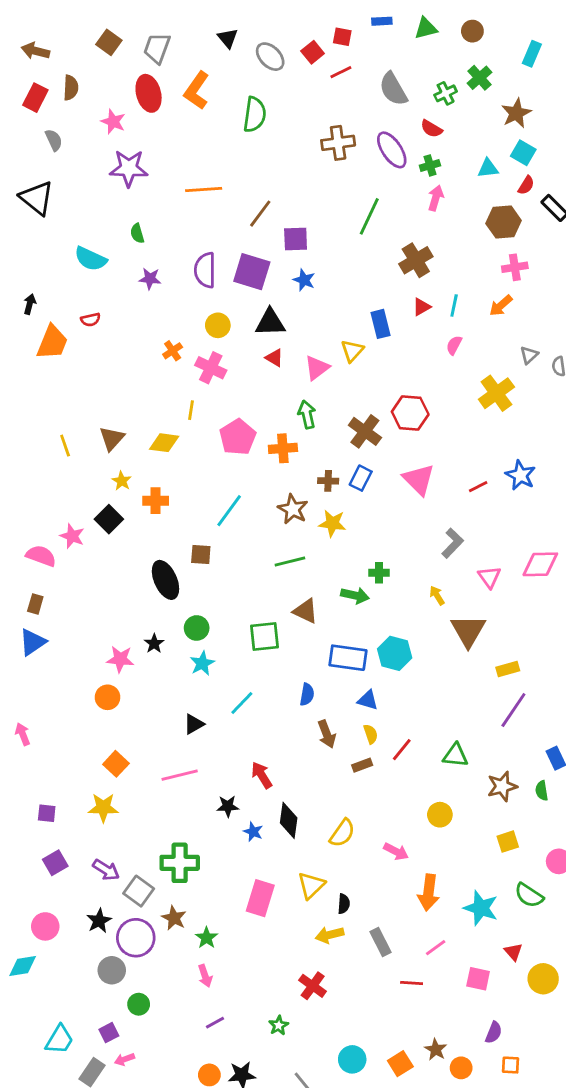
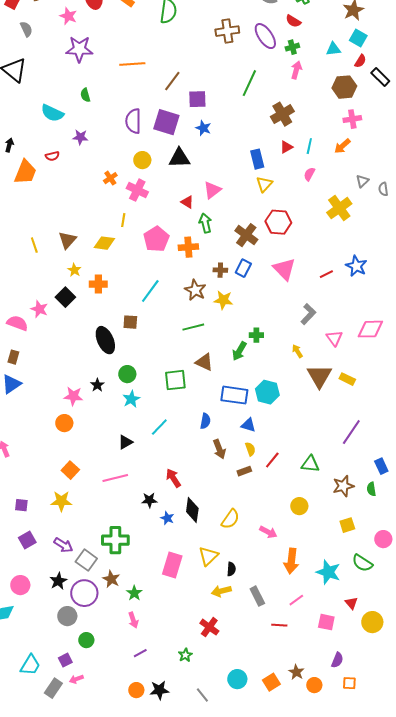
purple star: (150, 279) -> (80, 137), moved
yellow triangle: (352, 351) -> (264, 184), moved
red triangle: (274, 358) -> (187, 202), moved
green arrow: (355, 595) -> (239, 351), turned 108
yellow rectangle: (508, 669) -> (347, 379), moved, turned 42

